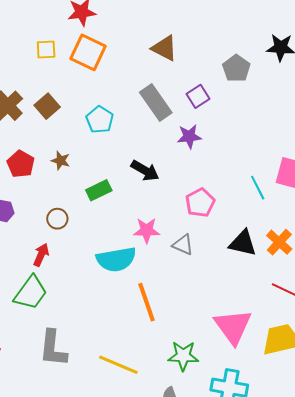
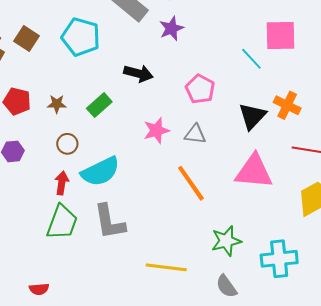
cyan pentagon: (100, 120) -> (81, 37), size x1.4
brown star: (61, 161) -> (57, 104), moved
black triangle: (243, 243) -> (252, 116), turned -44
cyan semicircle: (116, 259) -> (100, 172), moved
orange line: (146, 302) -> (191, 183), moved
pink triangle: (233, 327) -> (254, 171), moved, turned -33
gray L-shape: (53, 348) -> (109, 222), moved

